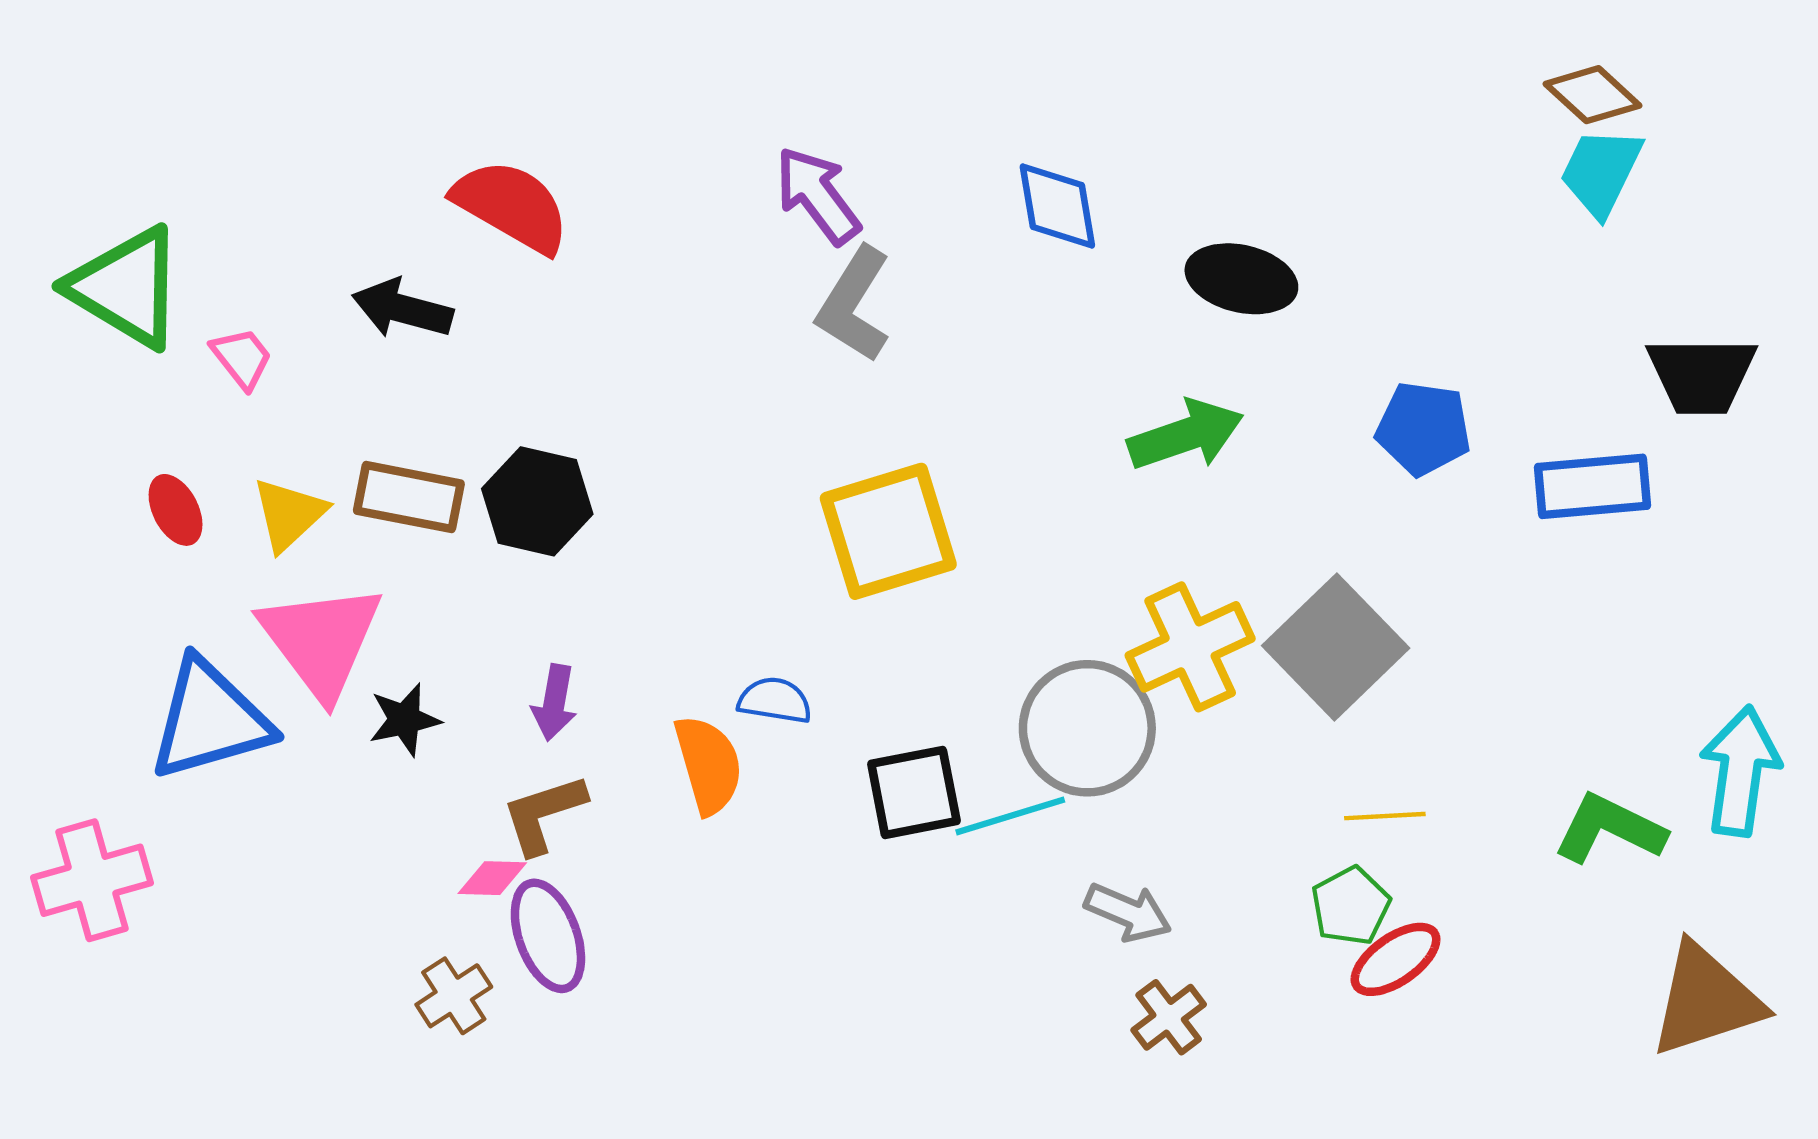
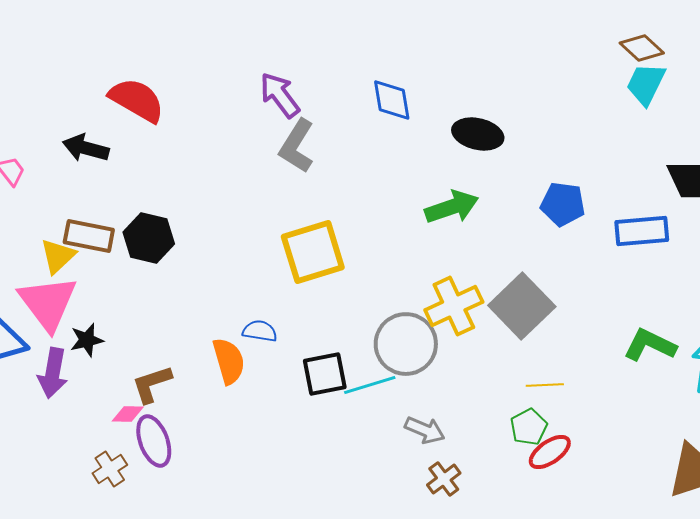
yellow triangle: (289, 514) -> (58, 256), moved
purple arrow: (554, 703) -> (53, 373), moved, size x1.4
green L-shape: (1610, 829) -> (650, 345), moved

